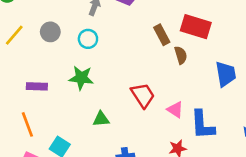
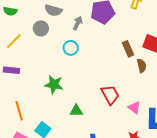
gray circle: (50, 32) -> (41, 28), moved
green star: (81, 78) -> (54, 85), moved
purple rectangle: (37, 86) -> (11, 70), moved

